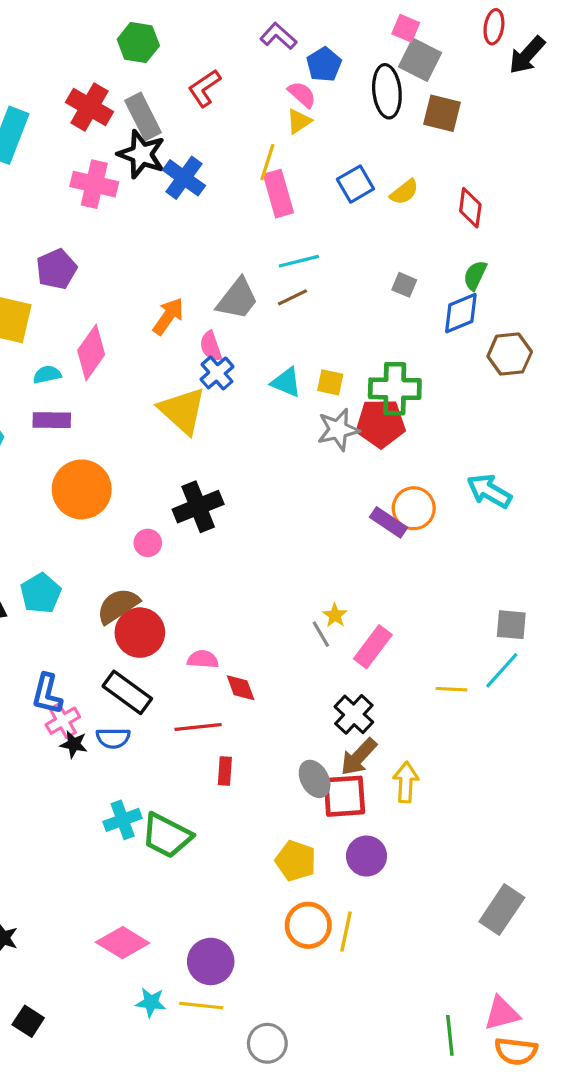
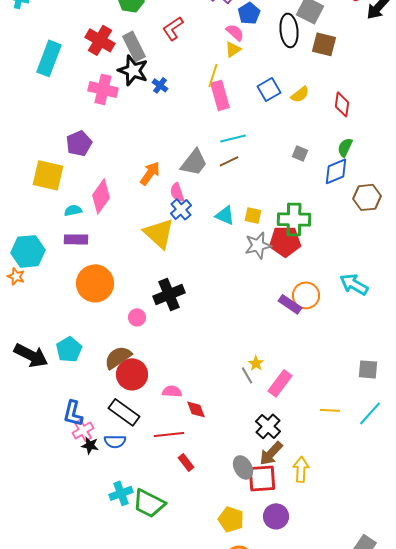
blue cross: (184, 178) -> (160, 85), size x0.6
cyan line: (502, 670) -> (370, 413), moved
red rectangle: (225, 771) -> (186, 462), turned -42

